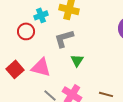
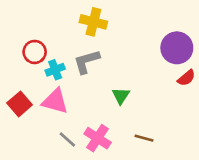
cyan cross: (41, 15) -> (55, 70), moved
green triangle: (77, 60) -> (121, 96), moved

